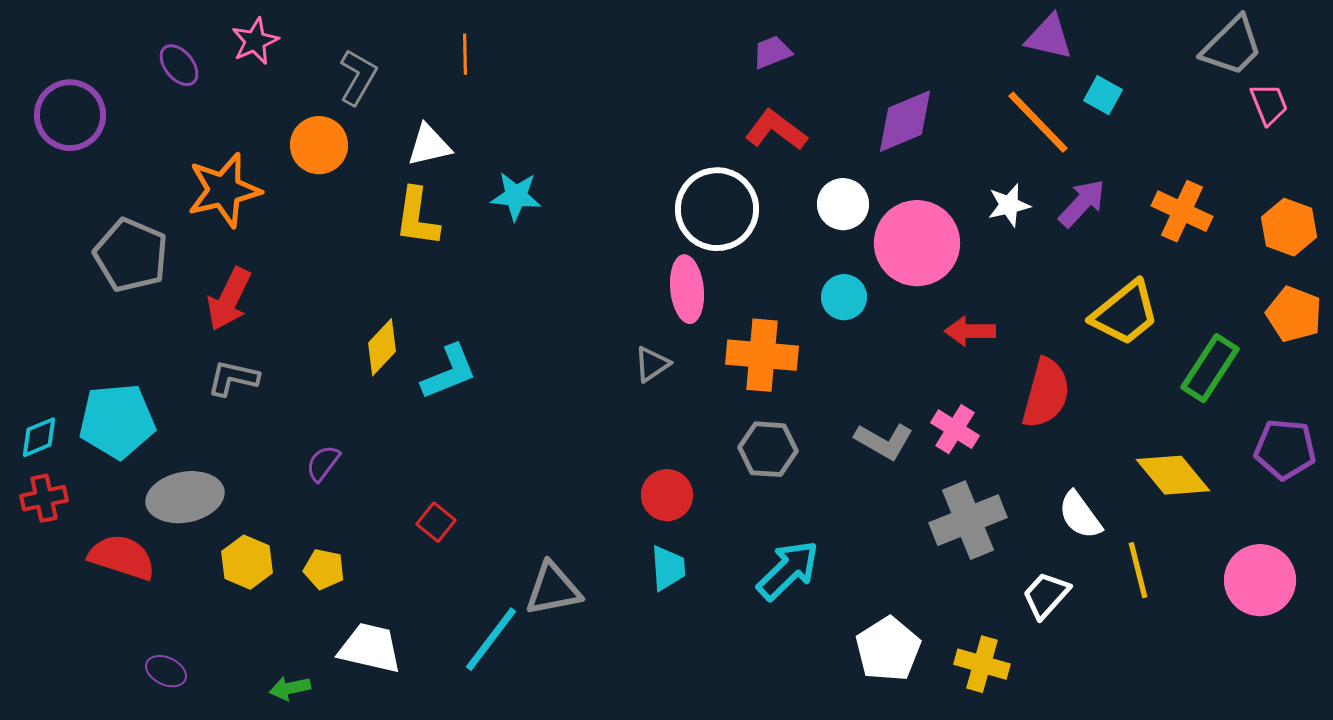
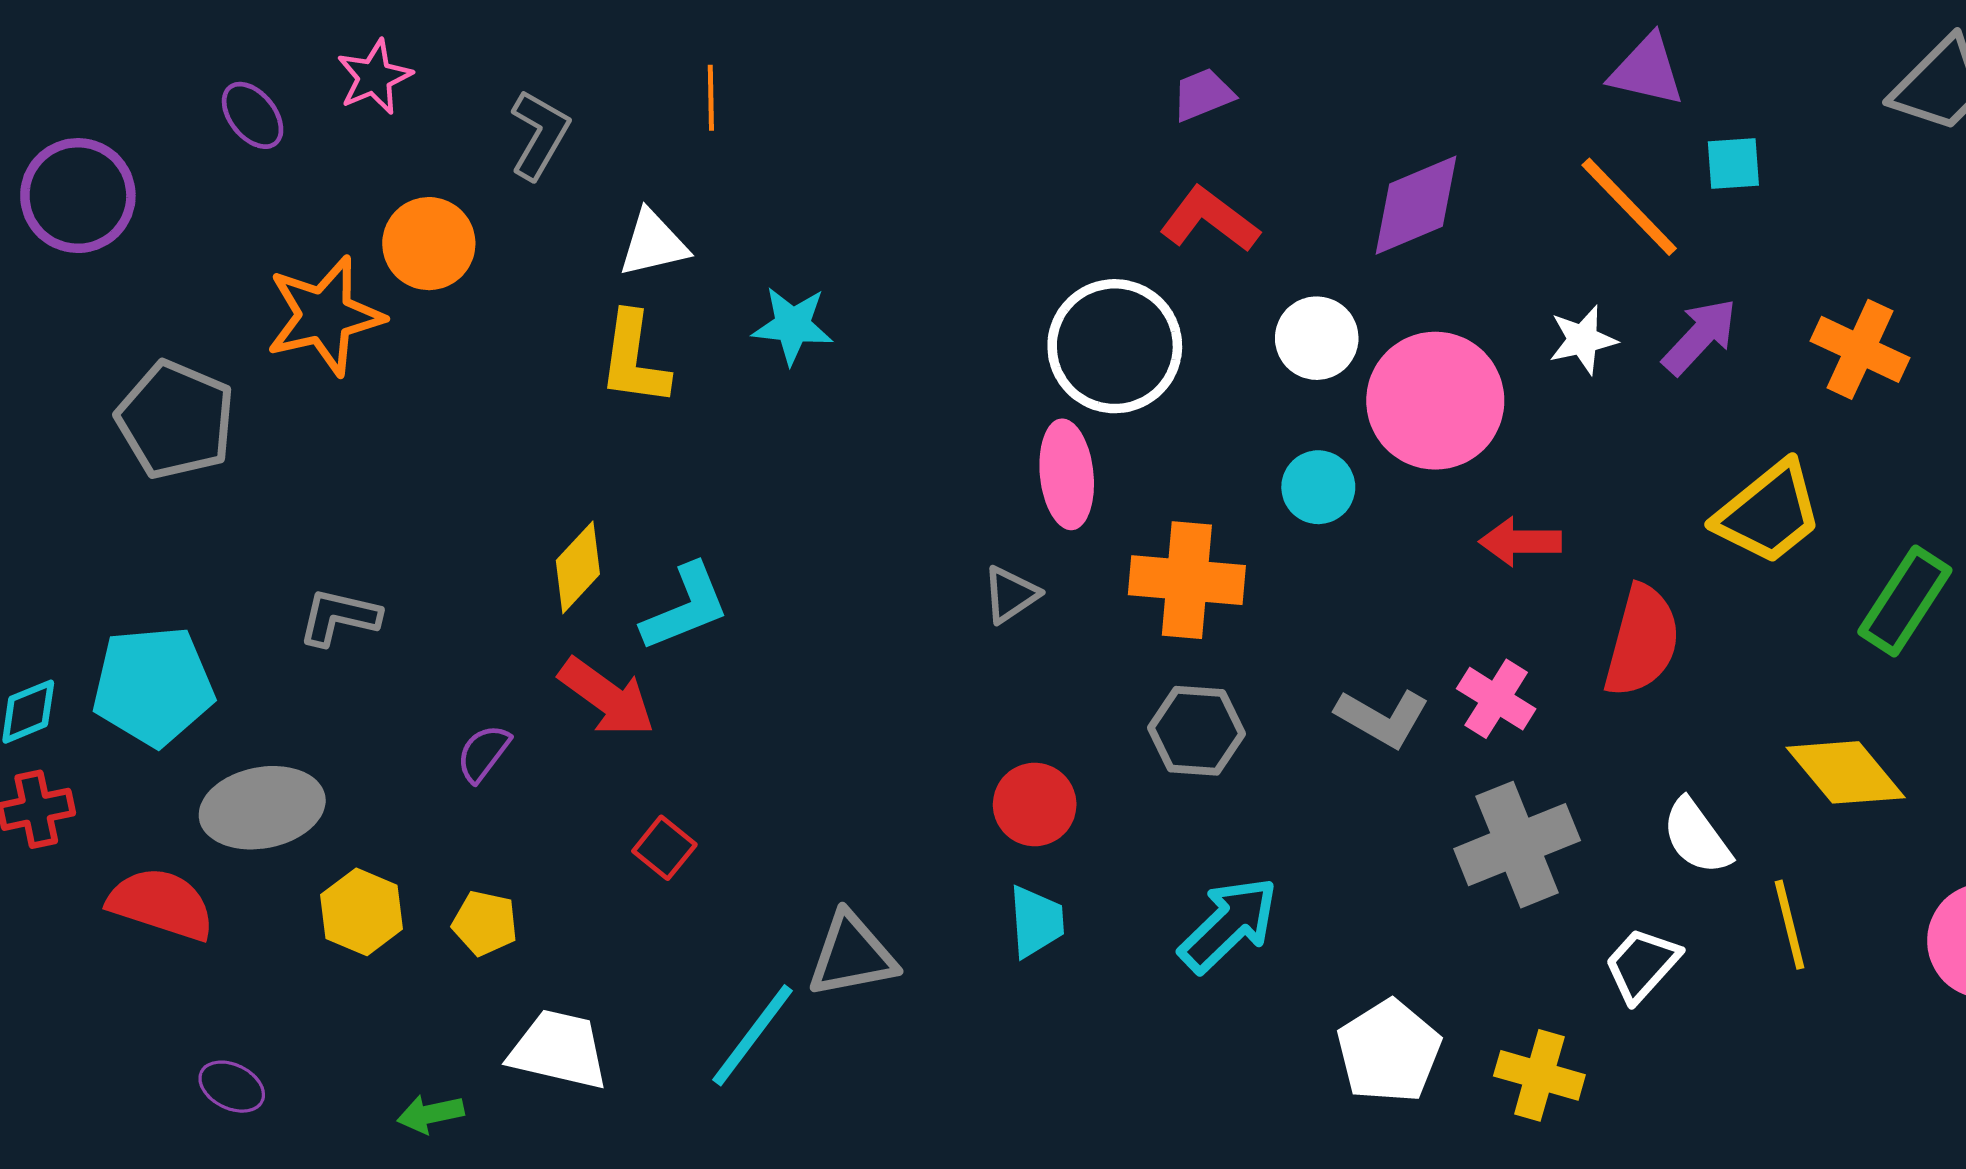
cyan square: (1103, 95) -> (1733, 163), turned -33
orange circle: (319, 145) -> (429, 244), moved
red arrow: (229, 299) -> (607, 697), moved, turned -80

